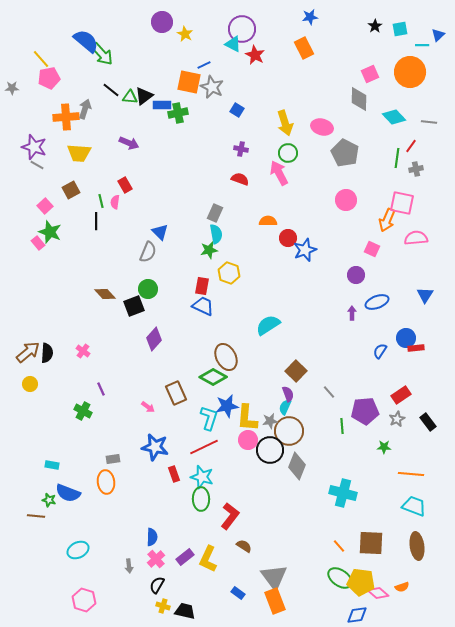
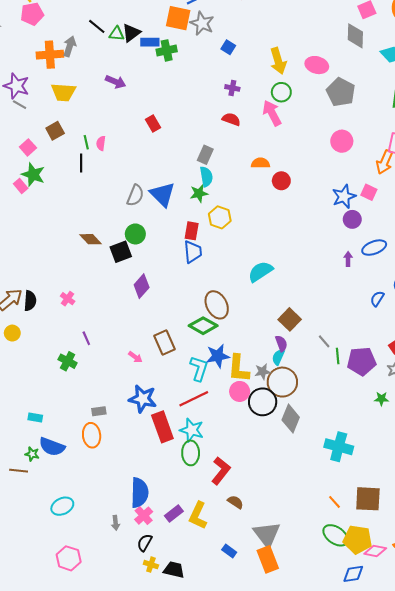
red rectangle: (125, 185) -> (153, 123), moved
blue triangle: (160, 232) -> (162, 194), moved, size x1.5
blue star: (305, 250) -> (344, 196), moved
blue trapezoid: (203, 306) -> (193, 252), turned 60
green line: (342, 426) -> (338, 356), moved
red rectangle: (174, 474) -> (162, 427), size x1.8
blue semicircle: (152, 537) -> (140, 493), size x1.6
pink diamond: (378, 593) -> (375, 551), turned -30

